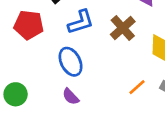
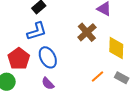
blue L-shape: (81, 22) -> (37, 31), moved
red pentagon: (29, 25) -> (19, 59), moved, turned 30

